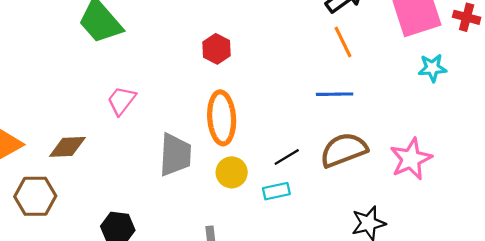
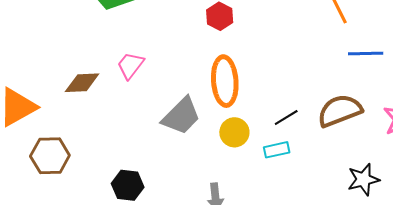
blue line: (335, 94) -> (366, 53), moved
brown diamond: (67, 147) -> (82, 83), moved
gray trapezoid: (175, 155) -> (181, 116), turned 42

